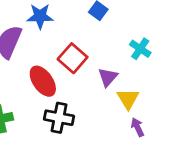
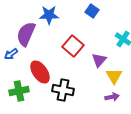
red ellipse: (43, 81) -> (40, 72), moved
purple arrow: (138, 127) -> (112, 97), moved, turned 104

